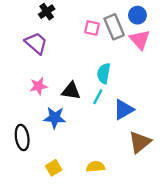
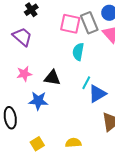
pink square: (92, 28) -> (70, 24), size x1.5
cyan semicircle: (104, 73) -> (78, 52), moved
cyan line: (98, 97) -> (86, 83), moved

